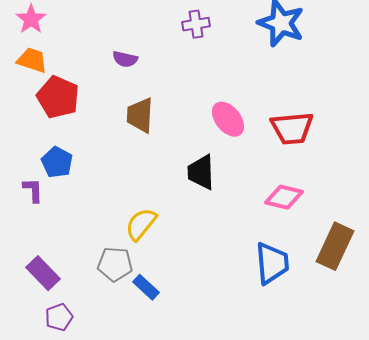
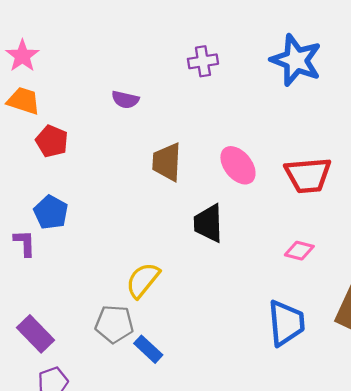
red pentagon: (58, 97) -> (52, 141), size x0.7
brown trapezoid: (140, 115) -> (167, 162), moved
pink diamond: (284, 197) -> (299, 251), size x0.7

